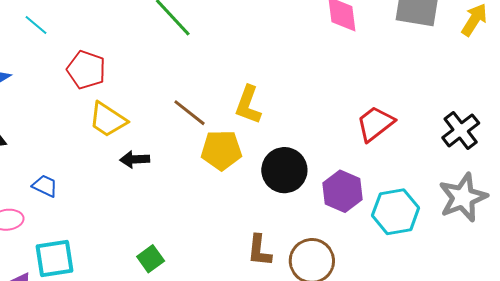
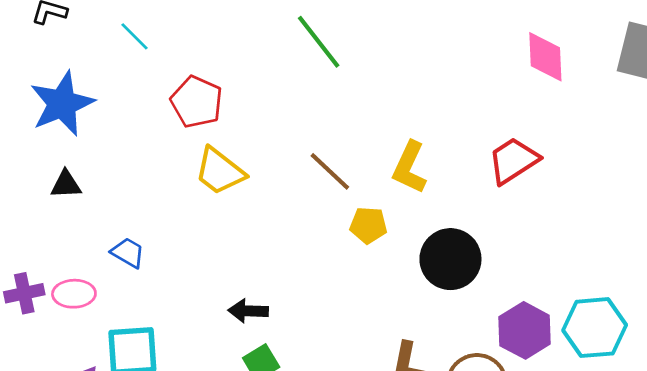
red trapezoid: (375, 124) -> (513, 161), moved
yellow pentagon: (221, 150) -> (368, 225), size x0.7
black arrow: (135, 159) -> (248, 311), moved
purple hexagon: (343, 191) -> (525, 330), moved

